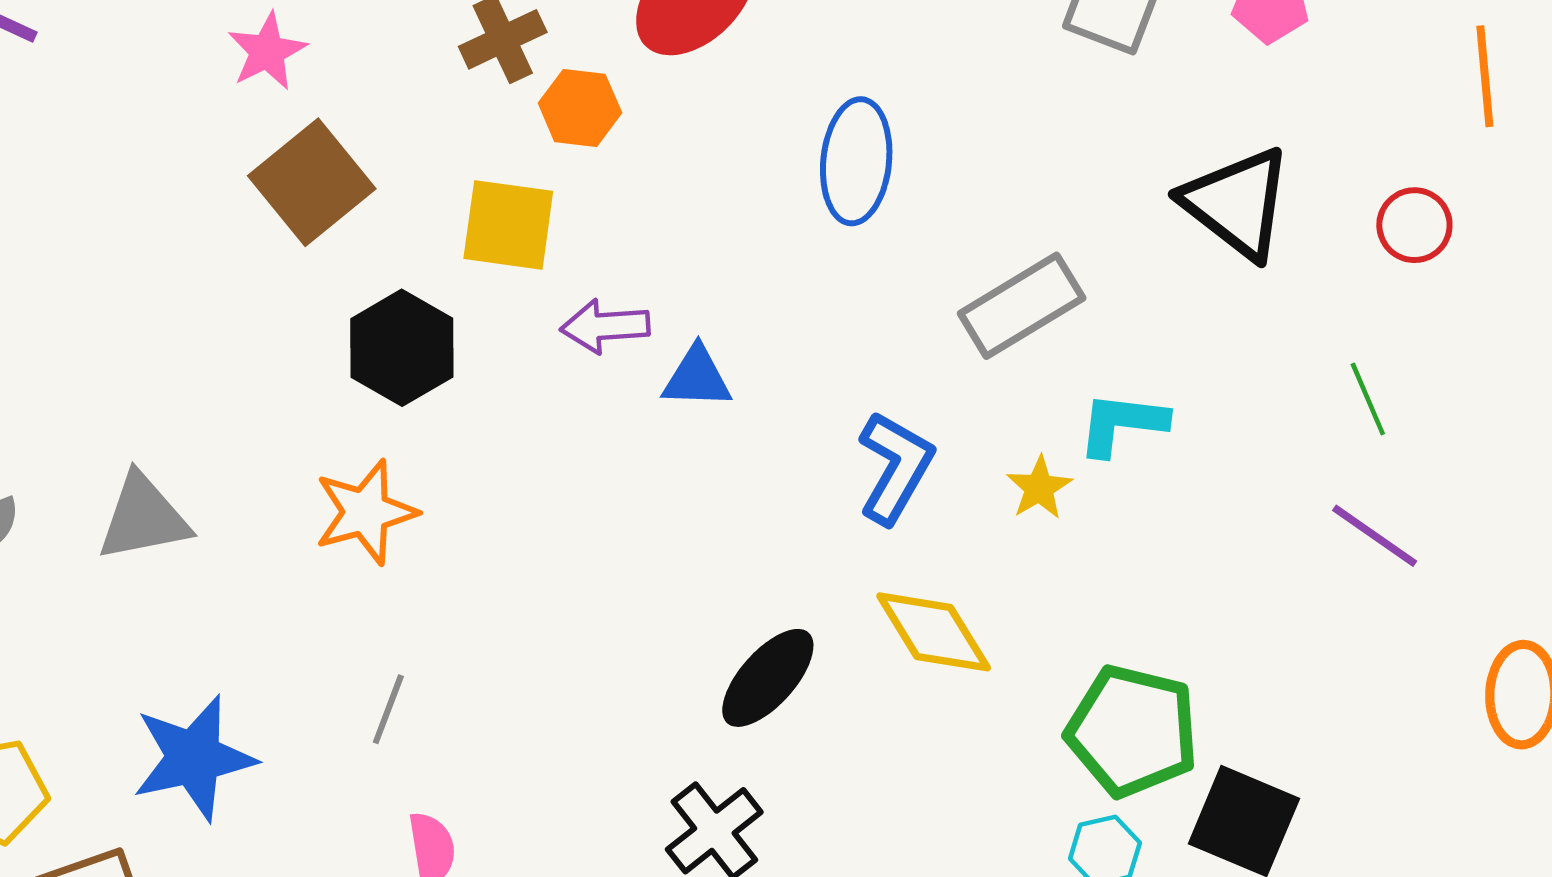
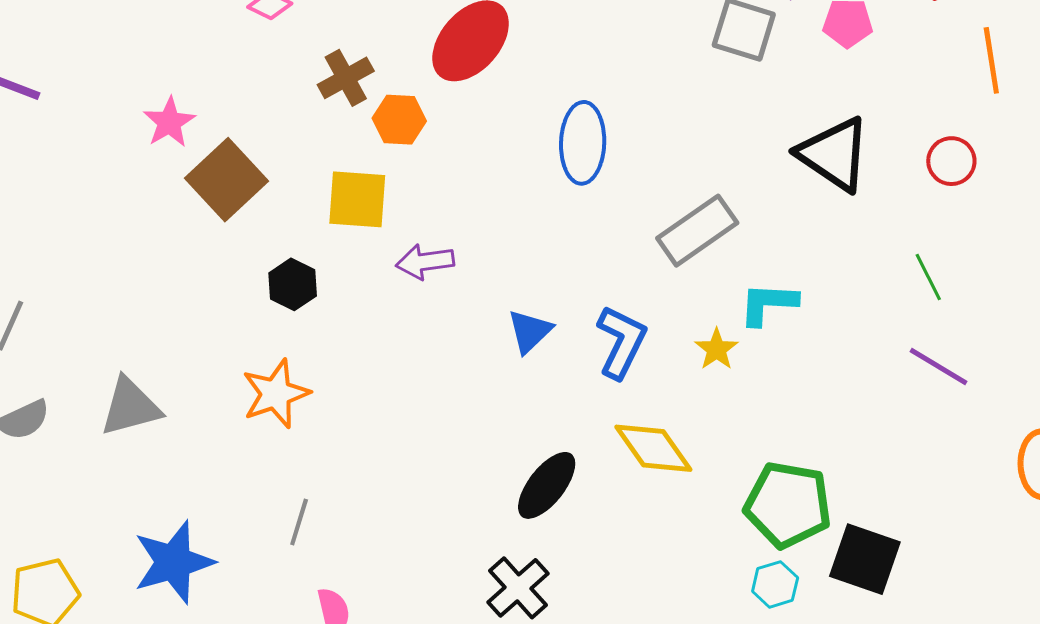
pink star: (267, 51) -> (169, 122), moved
black hexagon: (402, 348) -> (293, 284), size x0.7
blue triangle: (697, 378) -> (530, 331), moved, turned -42

